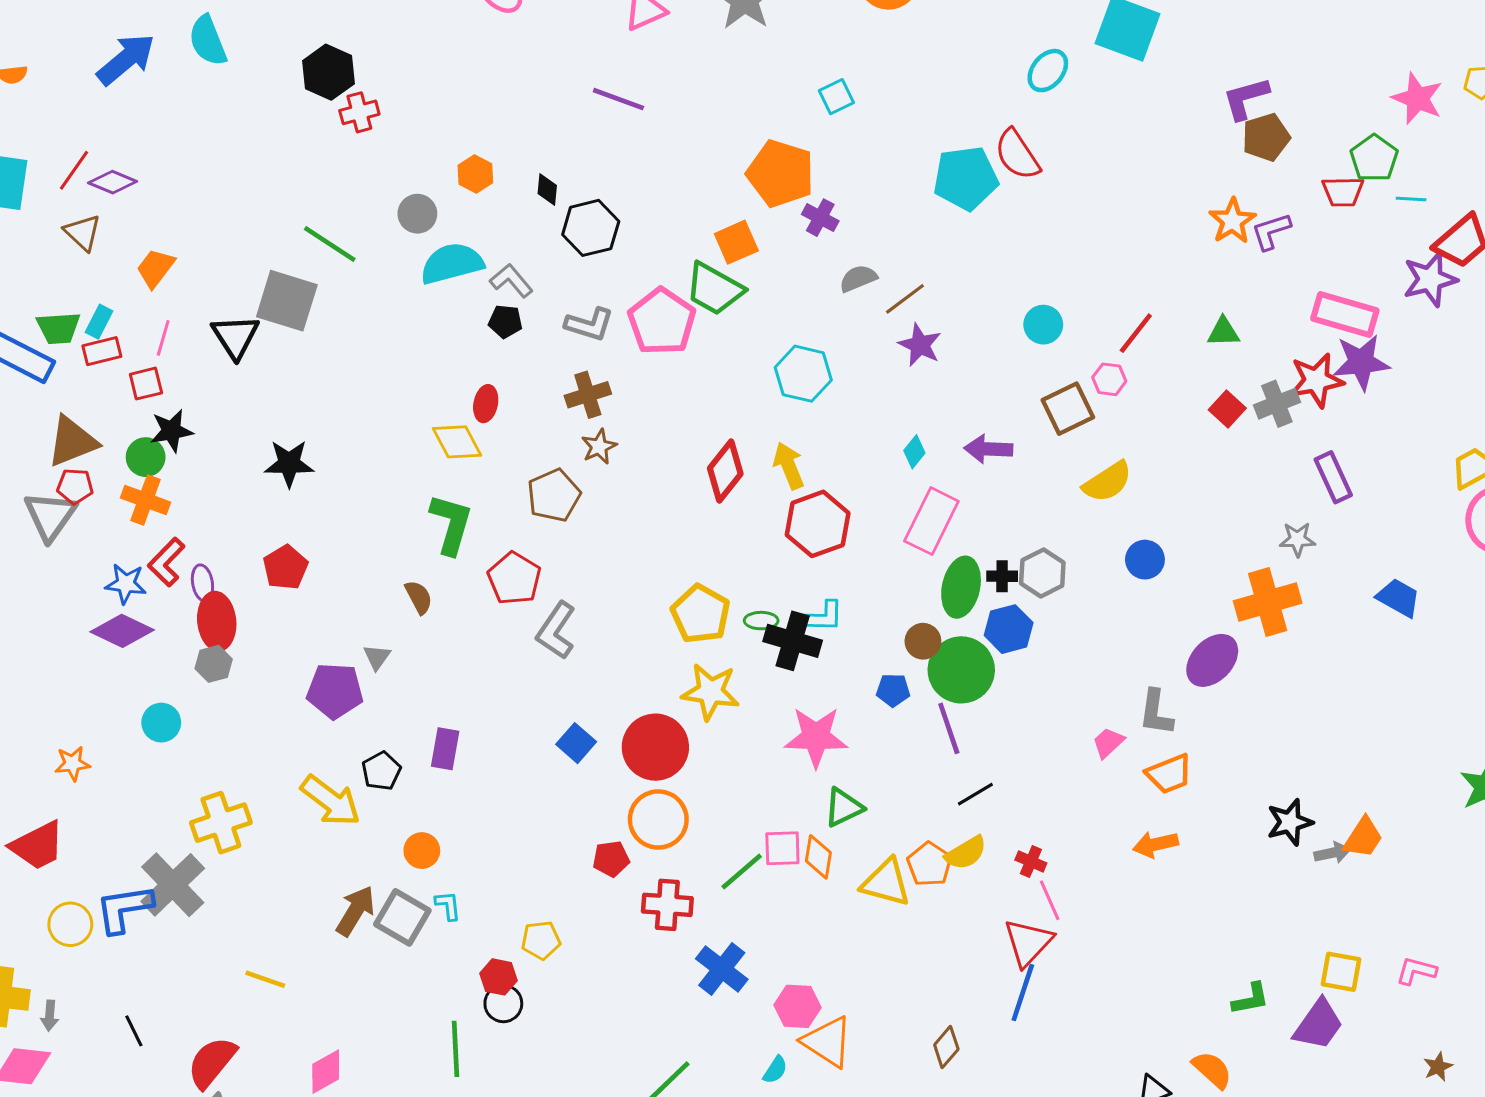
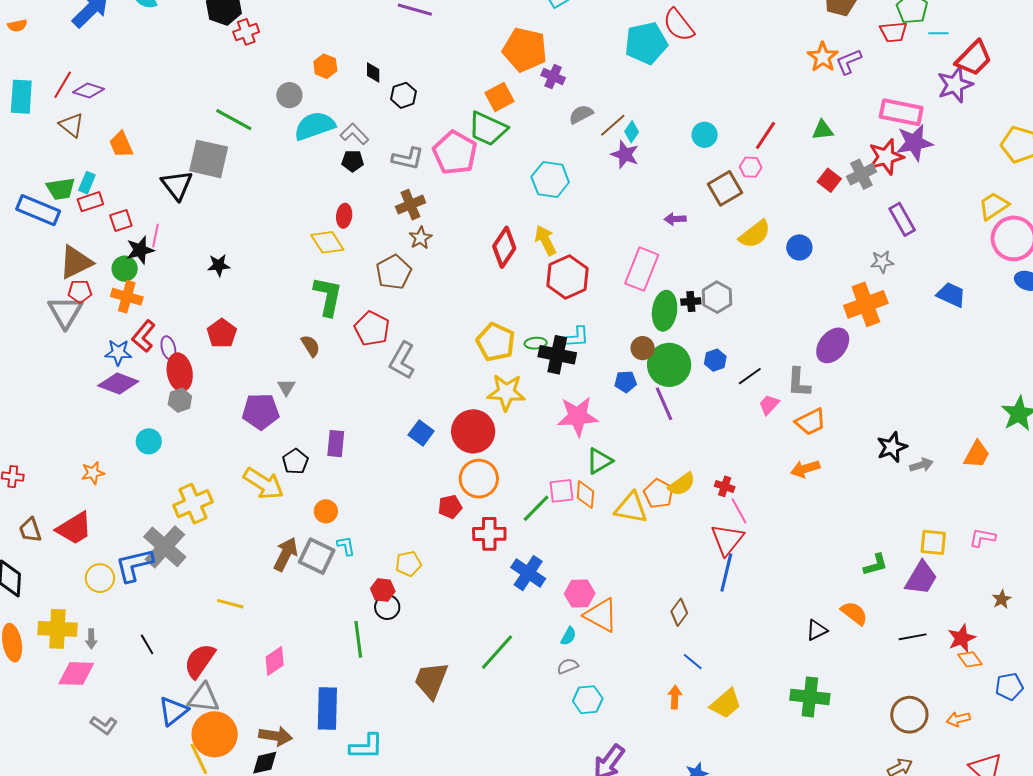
black hexagon: (591, 228) -> (403, 95), size x0.7
orange trapezoid: (155, 268) -> (121, 144), turned -56
pink line: (163, 338) -> (155, 235), moved
purple arrow: (988, 449) -> (675, 219), size x0.7
cyan diamond: (914, 452) -> (632, 132), moved
black star: (289, 463) -> (219, 265), size x0.7
blue circle: (1145, 560) -> (799, 247), moved
blue hexagon: (1009, 629) -> (715, 360), moved, size x0.7
black line: (975, 794) -> (750, 376), moved
orange trapezoid: (1363, 838) -> (977, 454), moved

